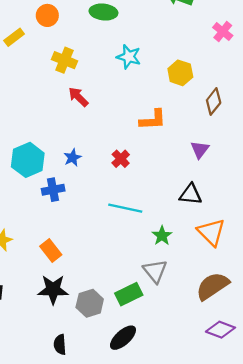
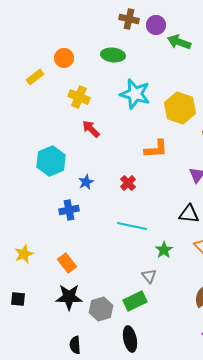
cyan star: (129, 57) -> (135, 94), size x1.4
yellow hexagon: (180, 73) -> (180, 108), size x1.4
cyan hexagon: (28, 160) -> (51, 161), moved
gray triangle: (155, 271) -> (149, 276), moved, size x0.7
black ellipse: (123, 338) -> (130, 339), turned -60

